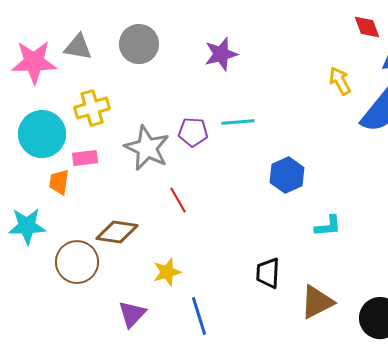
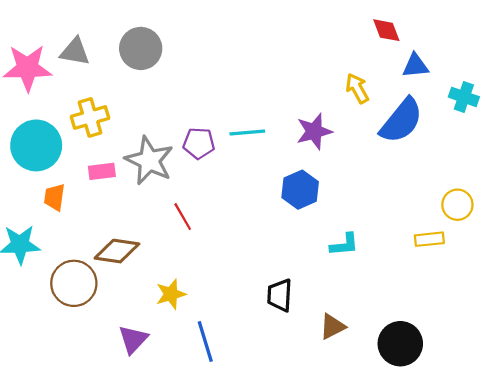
purple star: (221, 54) -> (314, 131), moved
pink rectangle: (85, 158) -> (102, 171), moved
brown triangle: (317, 302) -> (332, 326), size x0.7

